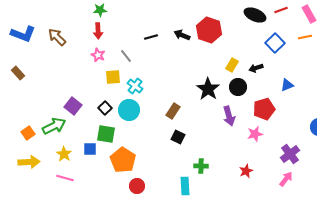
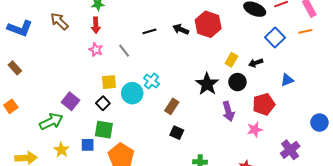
brown arrow: (57, 37) -> (59, 21), moved
yellow square: (113, 77) -> (109, 82), moved
cyan cross: (135, 86) -> (151, 81), moved
cyan circle: (129, 110) -> (132, 93), moved
orange square: (28, 133) -> (11, 106), moved

